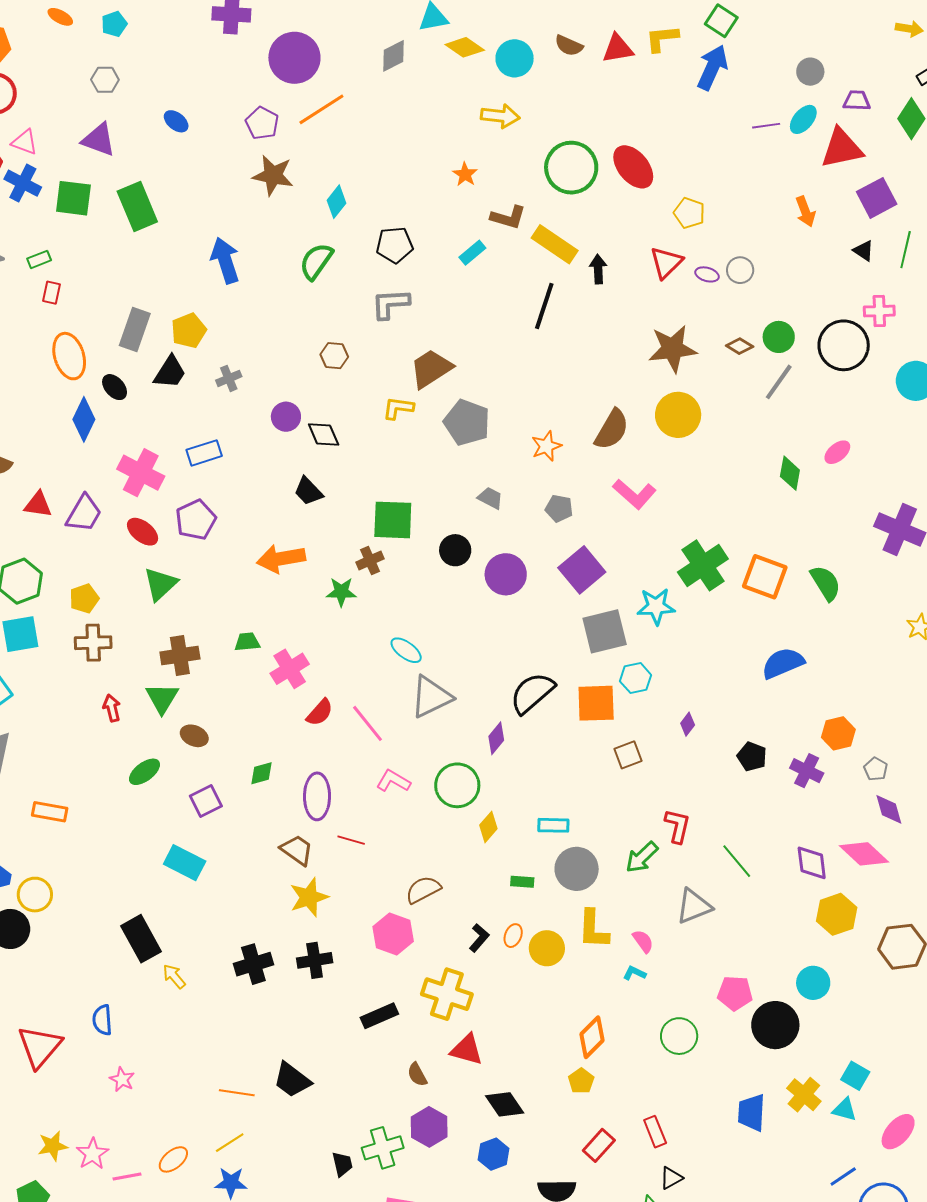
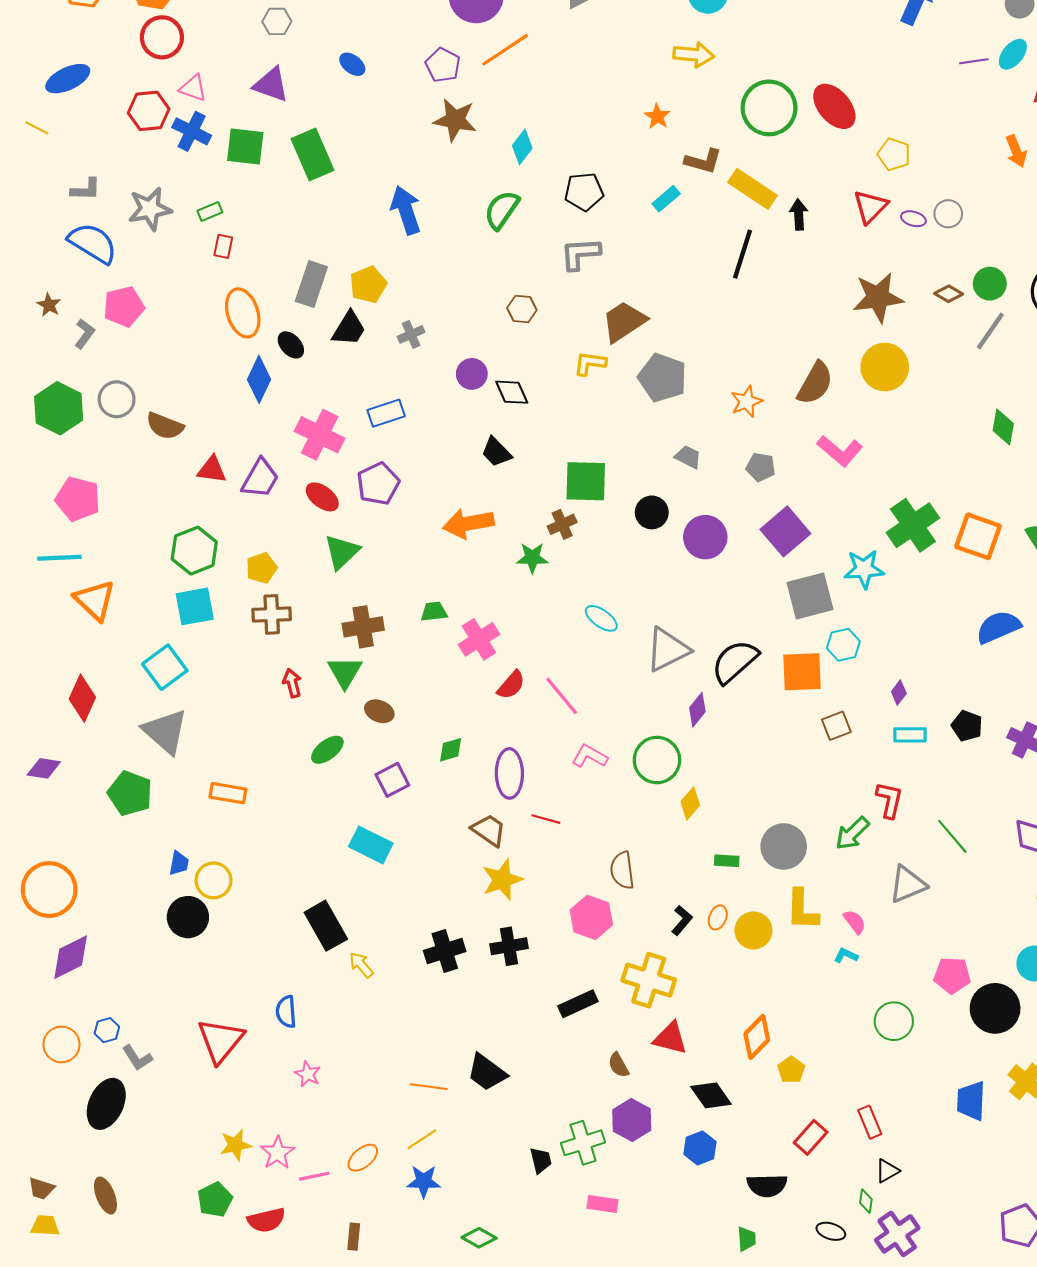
gray triangle: (431, 697) -> (667, 649), moved
cyan rectangle: (553, 825) -> (910, 735), moved
brown semicircle: (423, 890) -> (622, 870), turned -69
orange diamond: (592, 1037) -> (757, 1037), moved

